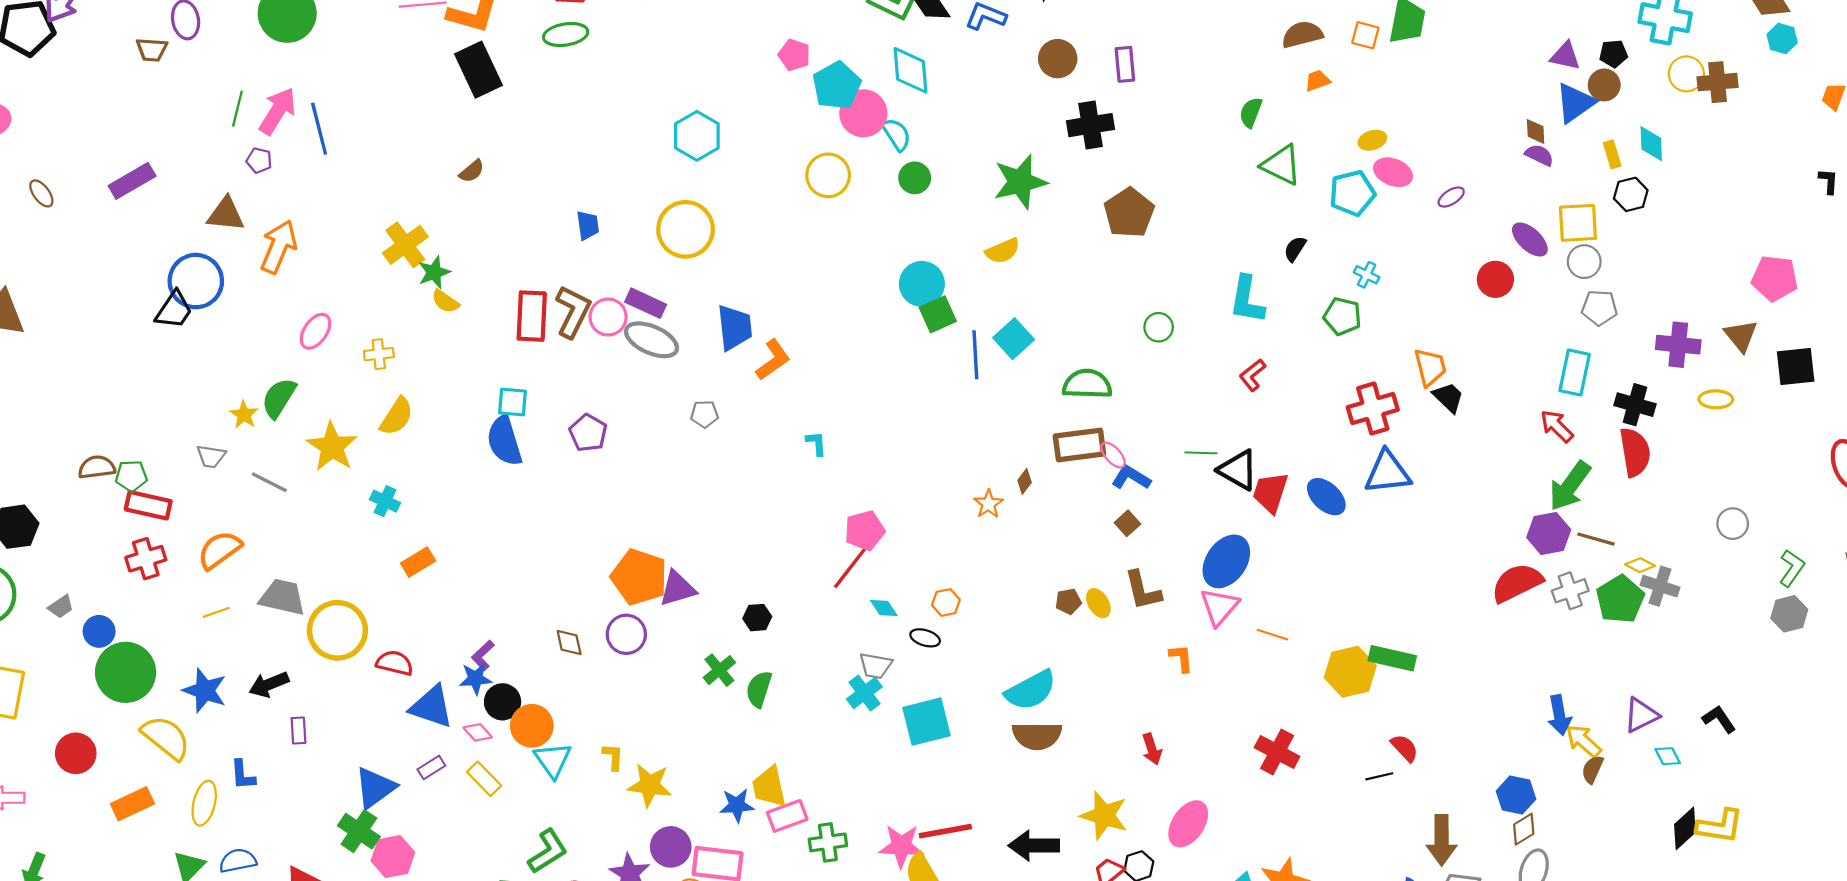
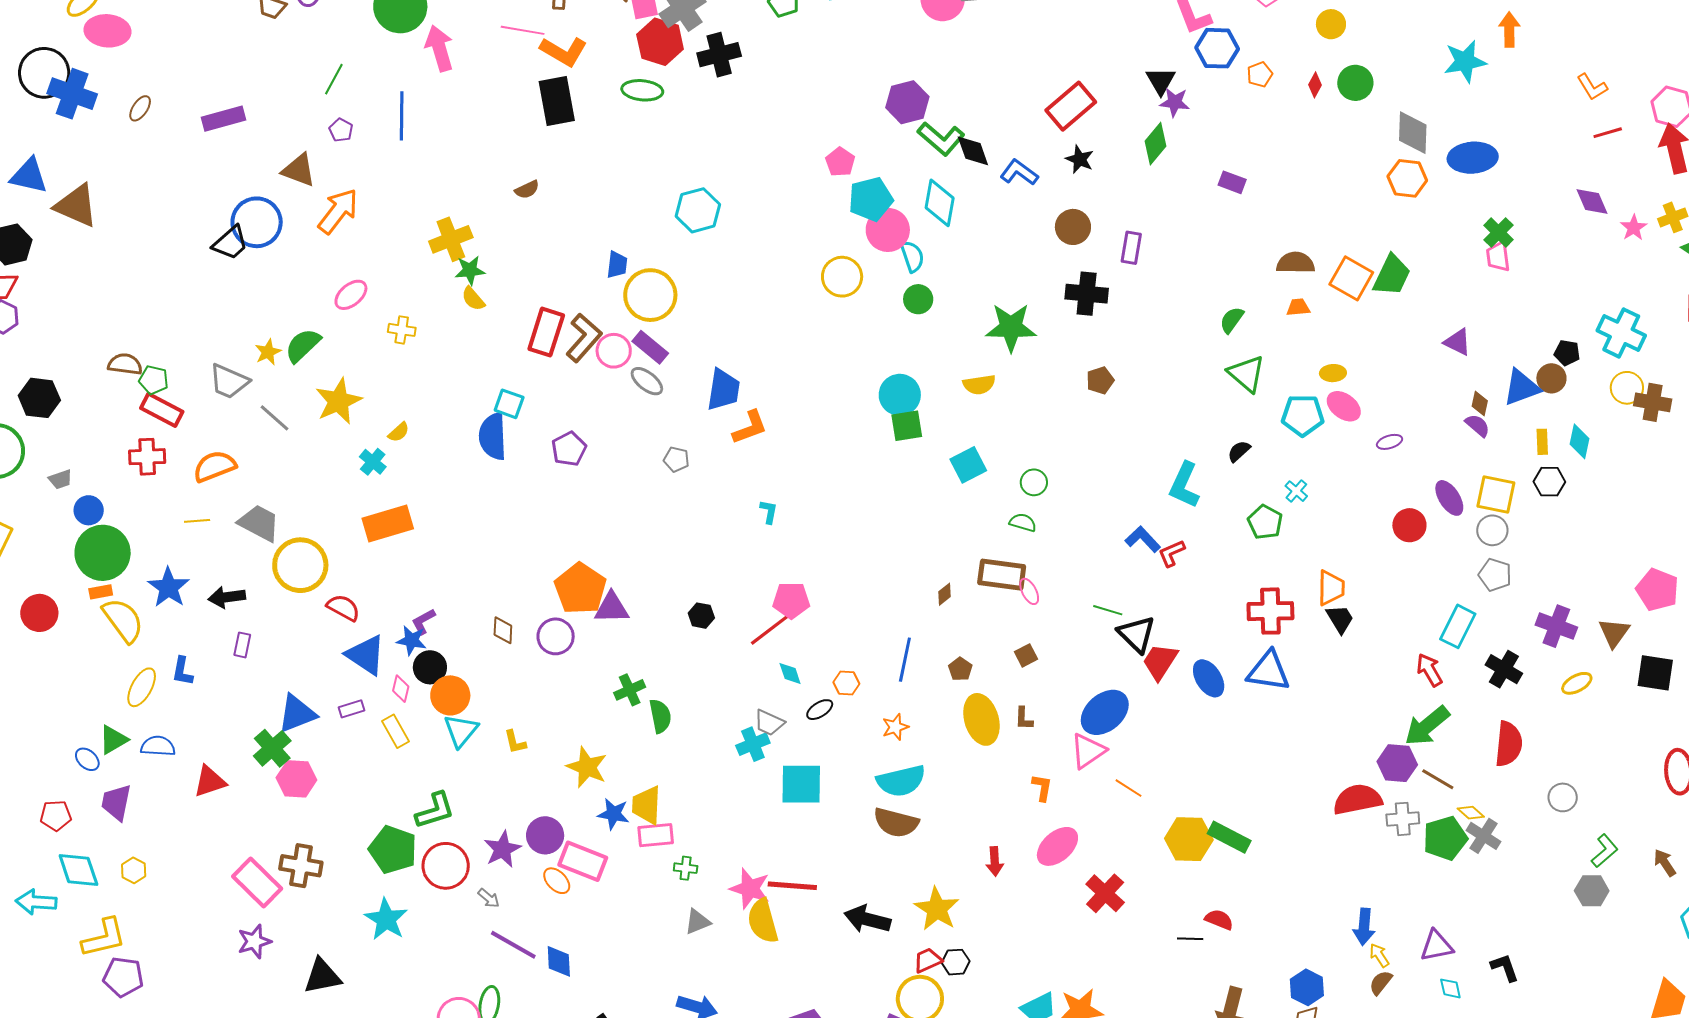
orange square: (1365, 35) -> (1351, 278), size x1.6
purple triangle: (1565, 56) -> (1458, 342), moved
pink arrow: (278, 111) -> (439, 48), moved, turned -63
cyan hexagon: (697, 136) -> (698, 210), moved
brown ellipse: (41, 193) -> (140, 108), turned 56
brown pentagon: (1129, 213) -> (1100, 380), size x0.6
yellow circle: (686, 229) -> (650, 295), moved
green circle: (1159, 327) -> (1034, 482), moved
gray ellipse: (652, 340) -> (647, 381), size x0.7
blue line: (975, 355) -> (905, 660), moved
green semicircle: (1087, 384) -> (1023, 522), size x0.6
yellow ellipse: (1716, 399) -> (1577, 683), turned -44
yellow semicircle: (397, 416) -> (399, 432), moved, size x0.6
red semicircle: (1635, 452) -> (1509, 744), moved
gray trapezoid: (211, 456) -> (229, 381), size x1.5
blue L-shape: (1131, 477) -> (1143, 539), moved
orange star: (988, 504) -> (895, 727), moved
orange rectangle: (418, 562) -> (388, 524), size x1.6
brown L-shape: (1143, 590) -> (1024, 719), size x0.6
brown pentagon: (1068, 601) -> (960, 669), moved, turned 30
yellow ellipse: (1098, 603) -> (981, 719), size x1.8
black hexagon: (757, 618) -> (701, 616), moved
black ellipse: (925, 638) -> (820, 710), turned -64
green semicircle: (759, 689) -> (660, 716), turned 136
pink diamond: (478, 732) -> (401, 689), turned 40
yellow arrow: (1583, 741) -> (1379, 955), size x0.7
red semicircle: (1405, 748) -> (1219, 920), turned -40
yellow L-shape: (613, 757) -> (515, 742), turned 148
yellow star: (650, 785) -> (587, 767), moved
orange rectangle: (132, 804) -> (101, 592), moved, size x0.6
pink ellipse: (1188, 824) -> (1057, 846), moved
green cross: (828, 842) -> (686, 868), size x0.7

